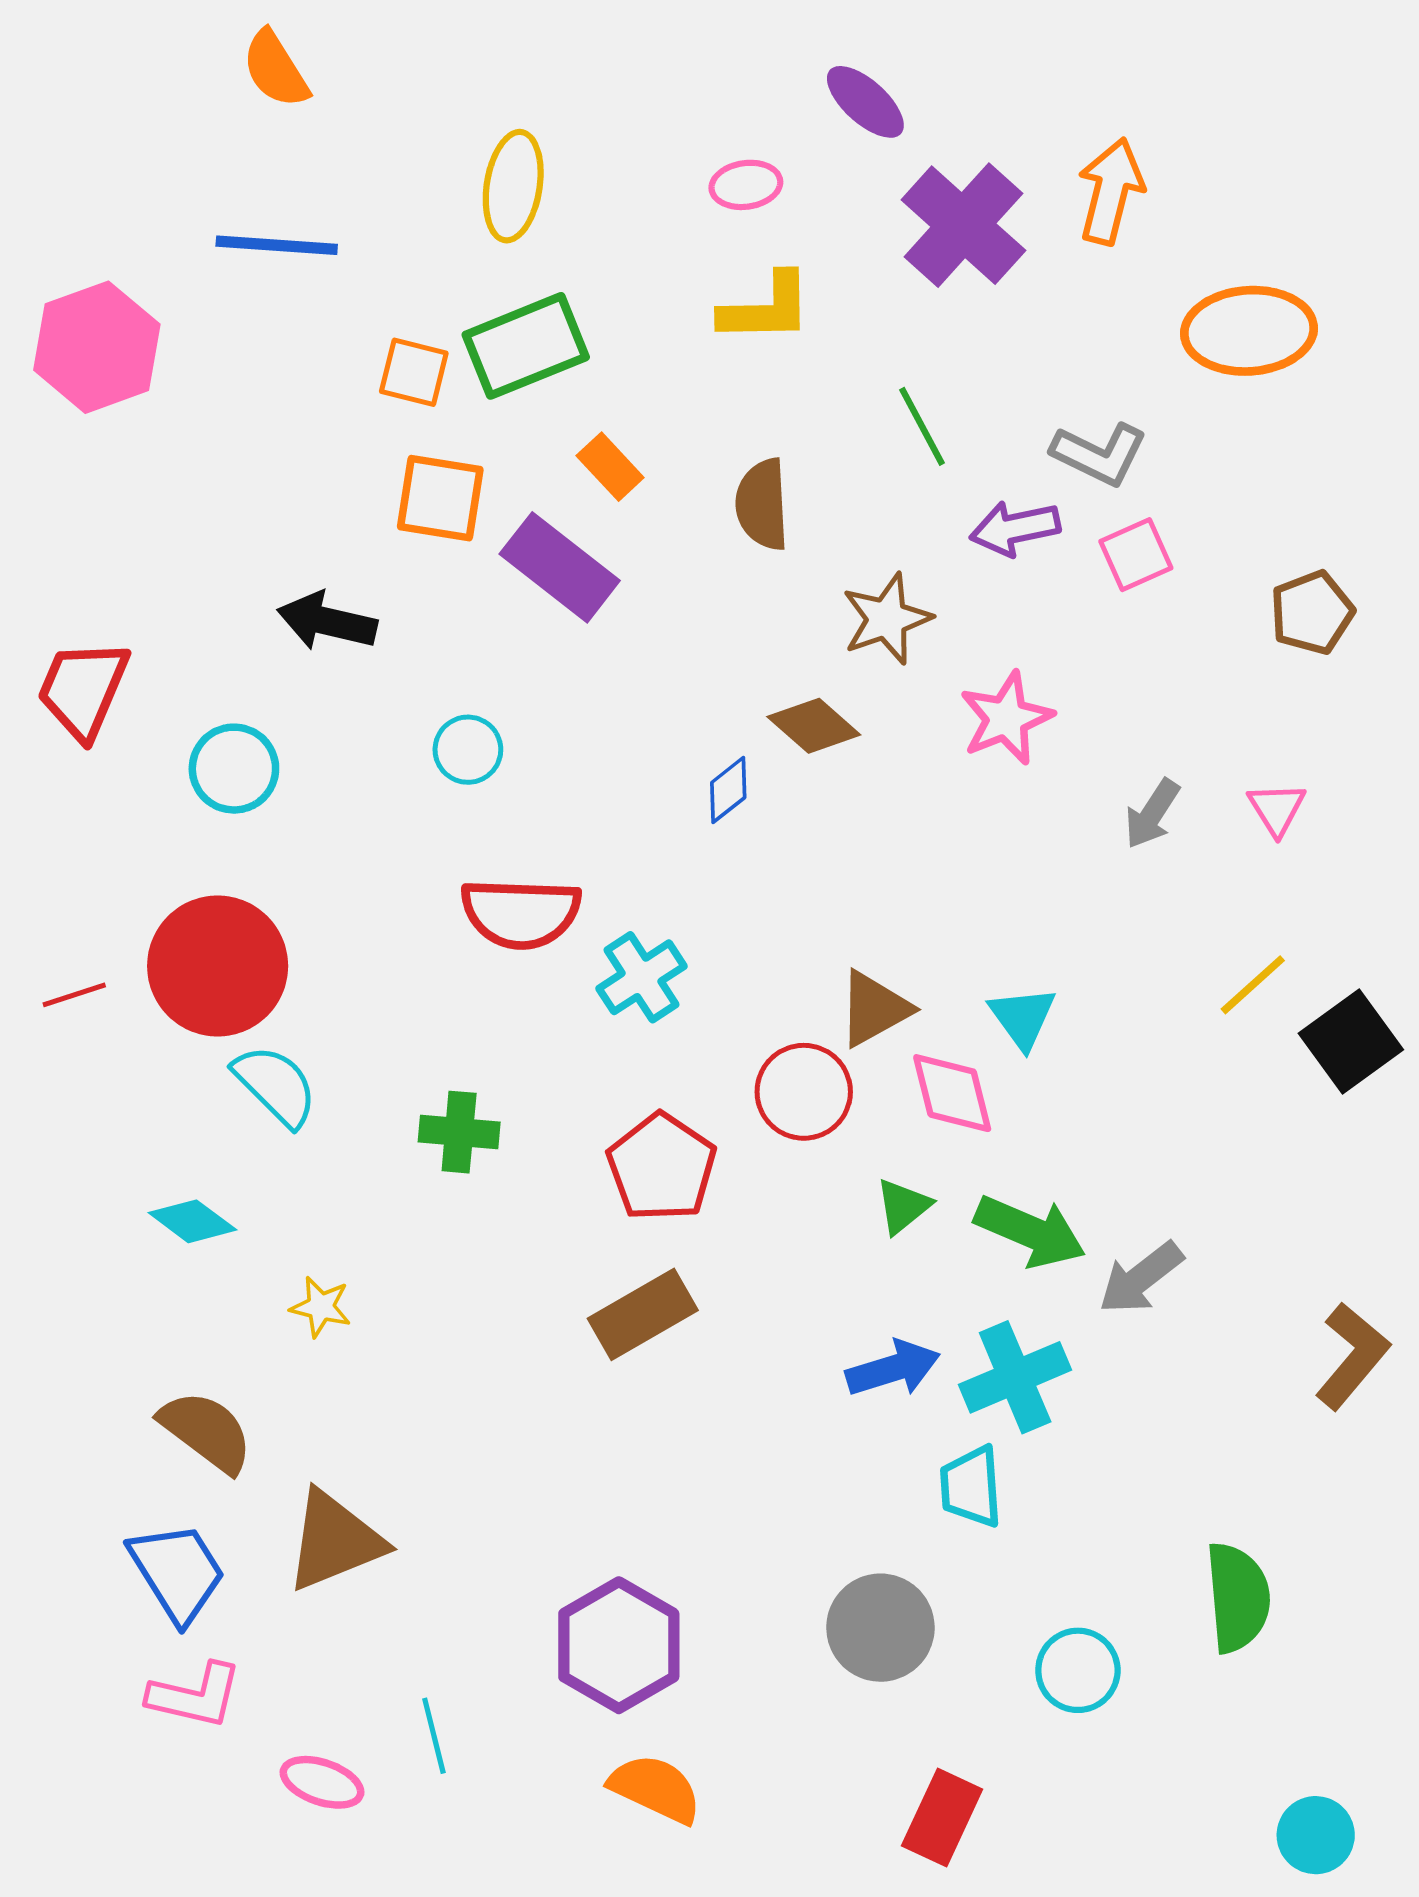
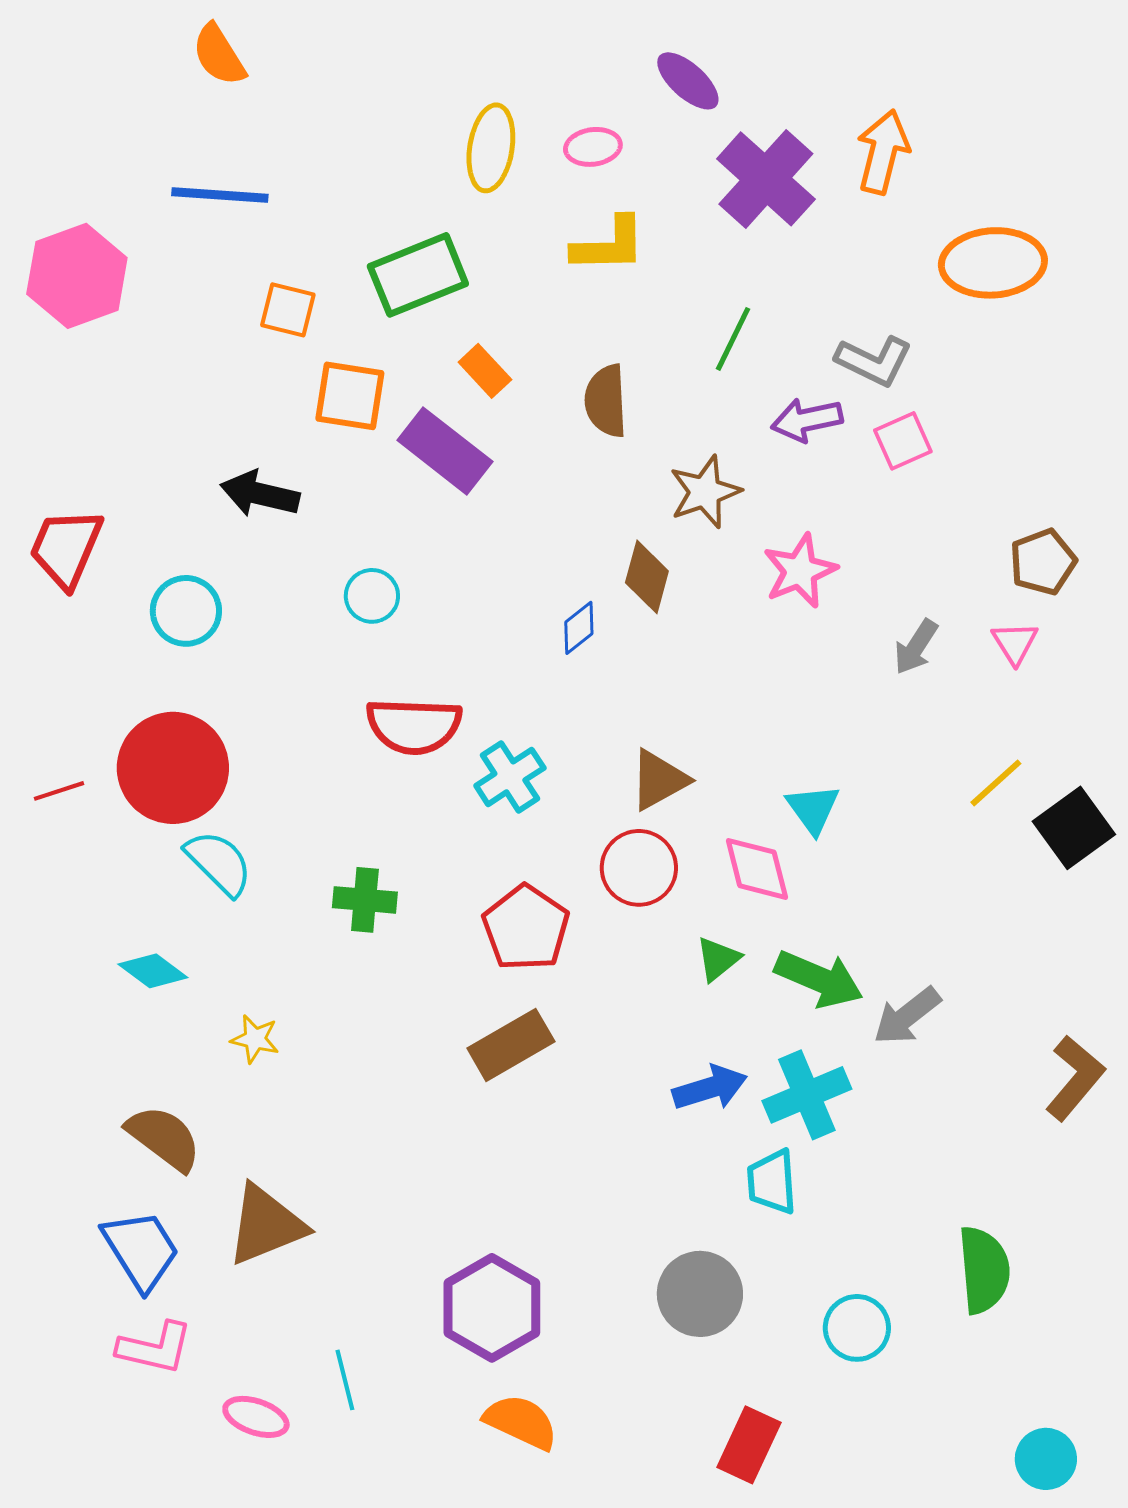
yellow ellipse: (513, 186) -> (491, 148), moved
orange square: (414, 372) -> (288, 310), moved
green line: (922, 426) -> (733, 339), turned 54
brown pentagon: (1312, 613) -> (1043, 562), moved
brown diamond: (814, 726) -> (647, 577), turned 64
brown triangle: (874, 1009) -> (659, 780), moved

